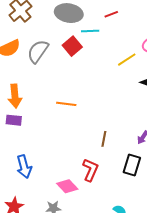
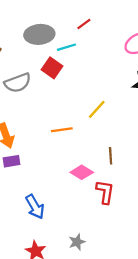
gray semicircle: (38, 51) -> (18, 83), turned -130
yellow line: (127, 60) -> (97, 109), moved
pink diamond: (67, 186) -> (82, 172), moved

